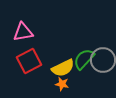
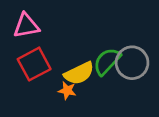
orange star: (62, 84) -> (67, 91), moved

